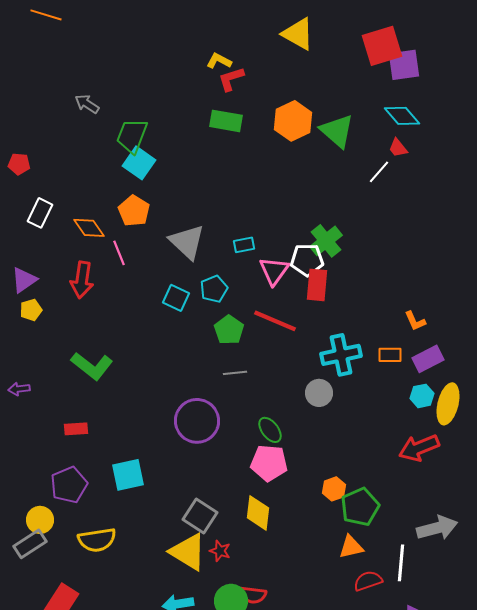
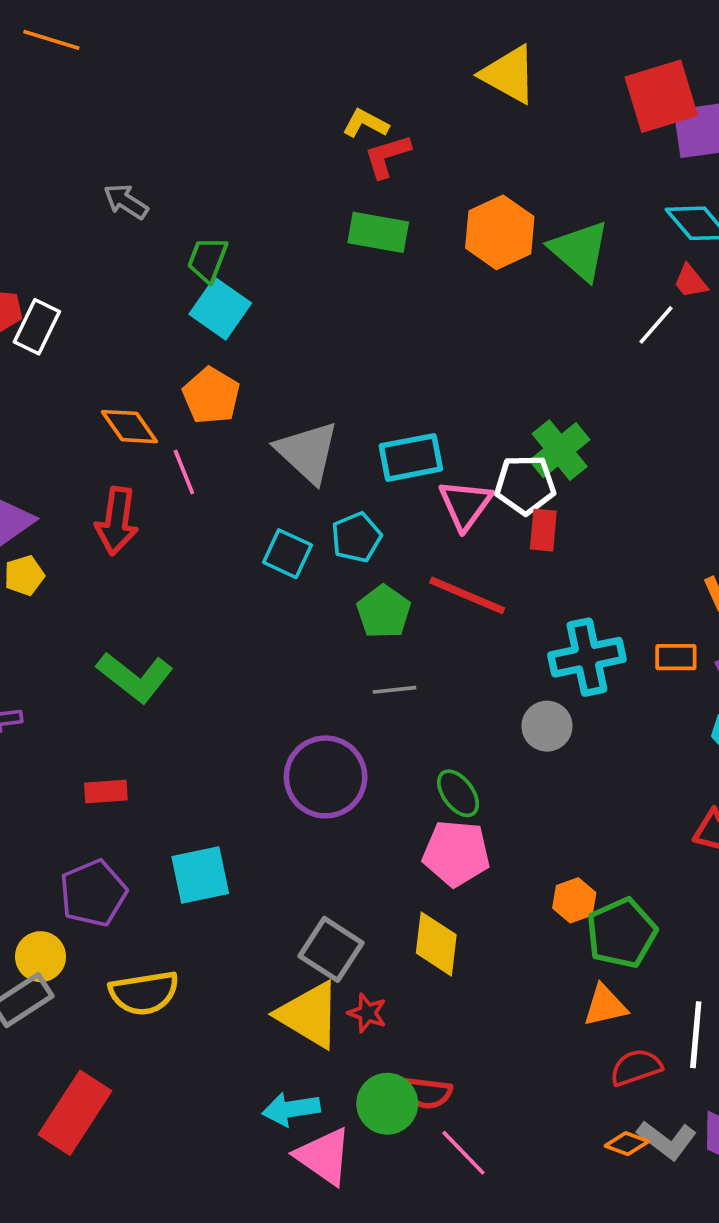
green trapezoid: (132, 136) -> (208, 260), size x0.7
white rectangle: (40, 213) -> (37, 327), moved
cyan rectangle: (244, 245) -> (411, 457), size x1.6
red rectangle: (317, 285) -> (543, 530), size x0.7

